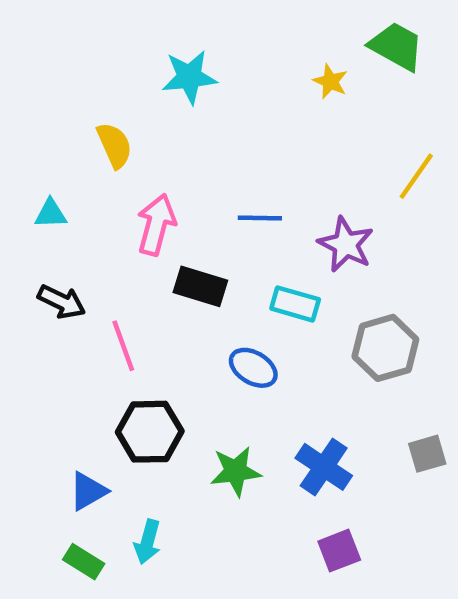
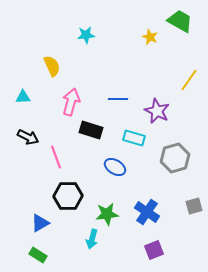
cyan star: (189, 77) -> (86, 35), size x0.7
cyan arrow: (148, 542) -> (92, 239), moved

